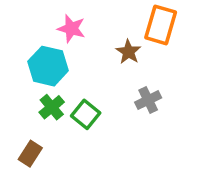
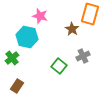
green cross: (52, 107) -> (12, 58), moved
green square: (86, 114) -> (59, 66), moved

